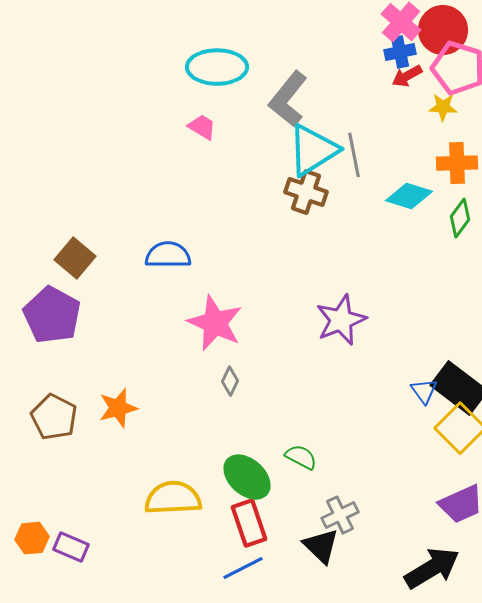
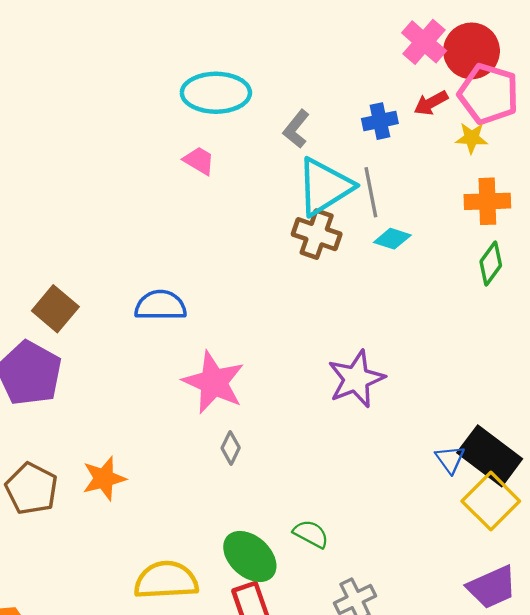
blue cross: (400, 52) -> (380, 121), moved
gray L-shape: (288, 99) -> (296, 129), size x0.6
cyan diamond: (409, 196) -> (392, 239), moved, size x0.7

